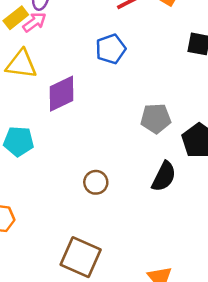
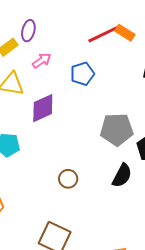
pink arrow: (34, 22) -> (42, 61), moved
gray pentagon: (156, 118) -> (117, 129), size x1.4

